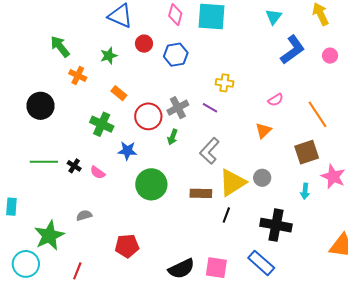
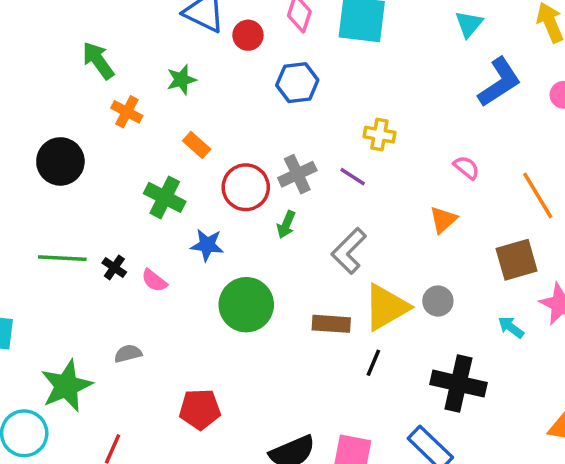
red circle: (144, 44) -> (248, 35), moved
pink semicircle: (276, 100) -> (466, 167), turned -112
cyan arrow: (305, 191) -> (511, 327), turned 119

